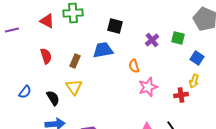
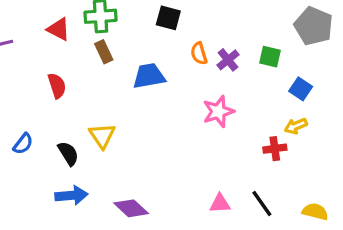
black square: (115, 26) -> (168, 18), moved
brown rectangle: (75, 61) -> (104, 52), moved, turned -48
orange semicircle: (134, 66) -> (199, 53), moved
yellow arrow: (194, 81) -> (296, 126), turned 48
pink star: (148, 87) -> (218, 111), moved

